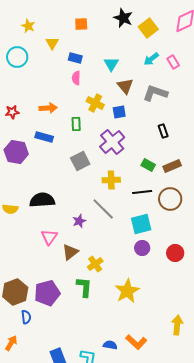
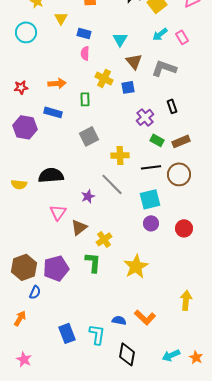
purple cross: (112, 142) -> (145, 117), moved, size x0.7
blue semicircle: (26, 317) -> (35, 292), turned 32

